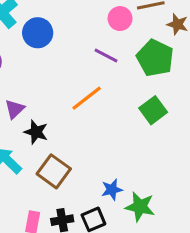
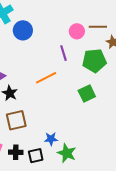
purple line: (106, 56) -> (63, 53), turned 35
green pentagon: (155, 58) -> (94, 61), turned 30
brown square: (54, 171) -> (16, 120), turned 30

